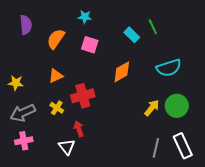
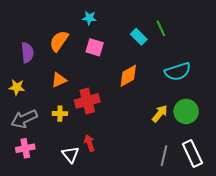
purple semicircle: (26, 25) -> (27, 53), moved
yellow cross: (57, 108) -> (60, 114), turned -32
red arrow: (79, 129) -> (89, 143), moved

